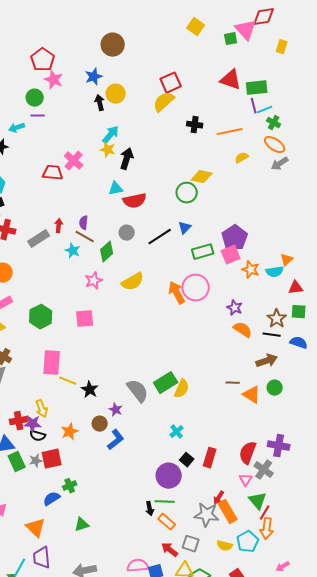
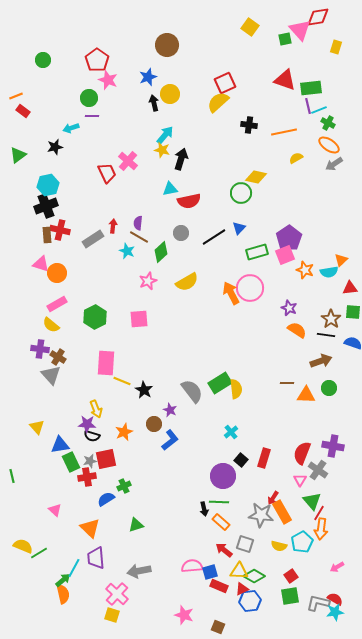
red trapezoid: (53, 173) -> (107, 173), turned 60
yellow semicircle: (182, 389) -> (236, 389), turned -30
orange triangle: (252, 395) -> (306, 395), turned -30
red cross: (19, 421) -> (87, 477), moved

